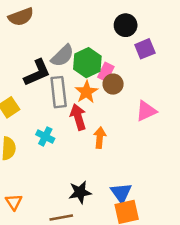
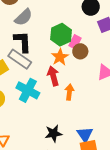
gray semicircle: (62, 56) -> (24, 17), moved
black L-shape: (37, 73) -> (23, 42), turned -70
gray rectangle: (59, 92) -> (20, 59), moved, turned -50
cyan cross: (45, 136) -> (28, 90), size x1.6

